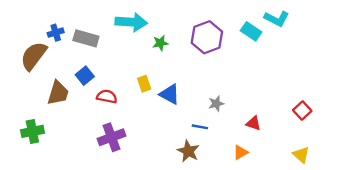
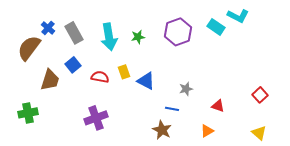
cyan arrow: (131, 22) -> (109, 37), moved, turned 76
blue cross: (56, 33) -> (48, 28), turned -32
gray rectangle: (86, 38) -> (74, 33), turned 45
red semicircle: (107, 97) -> (100, 77), moved

